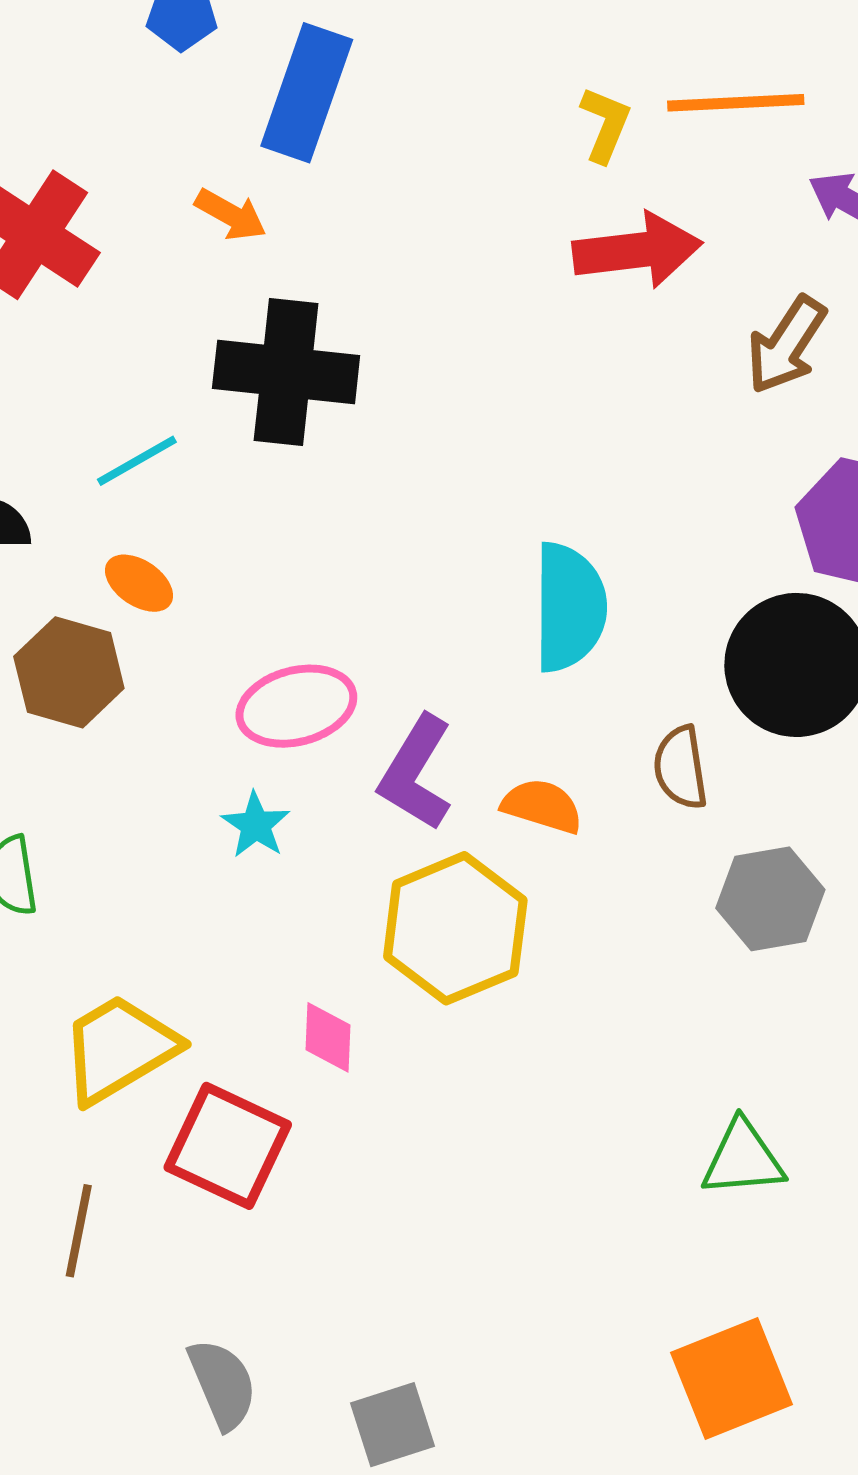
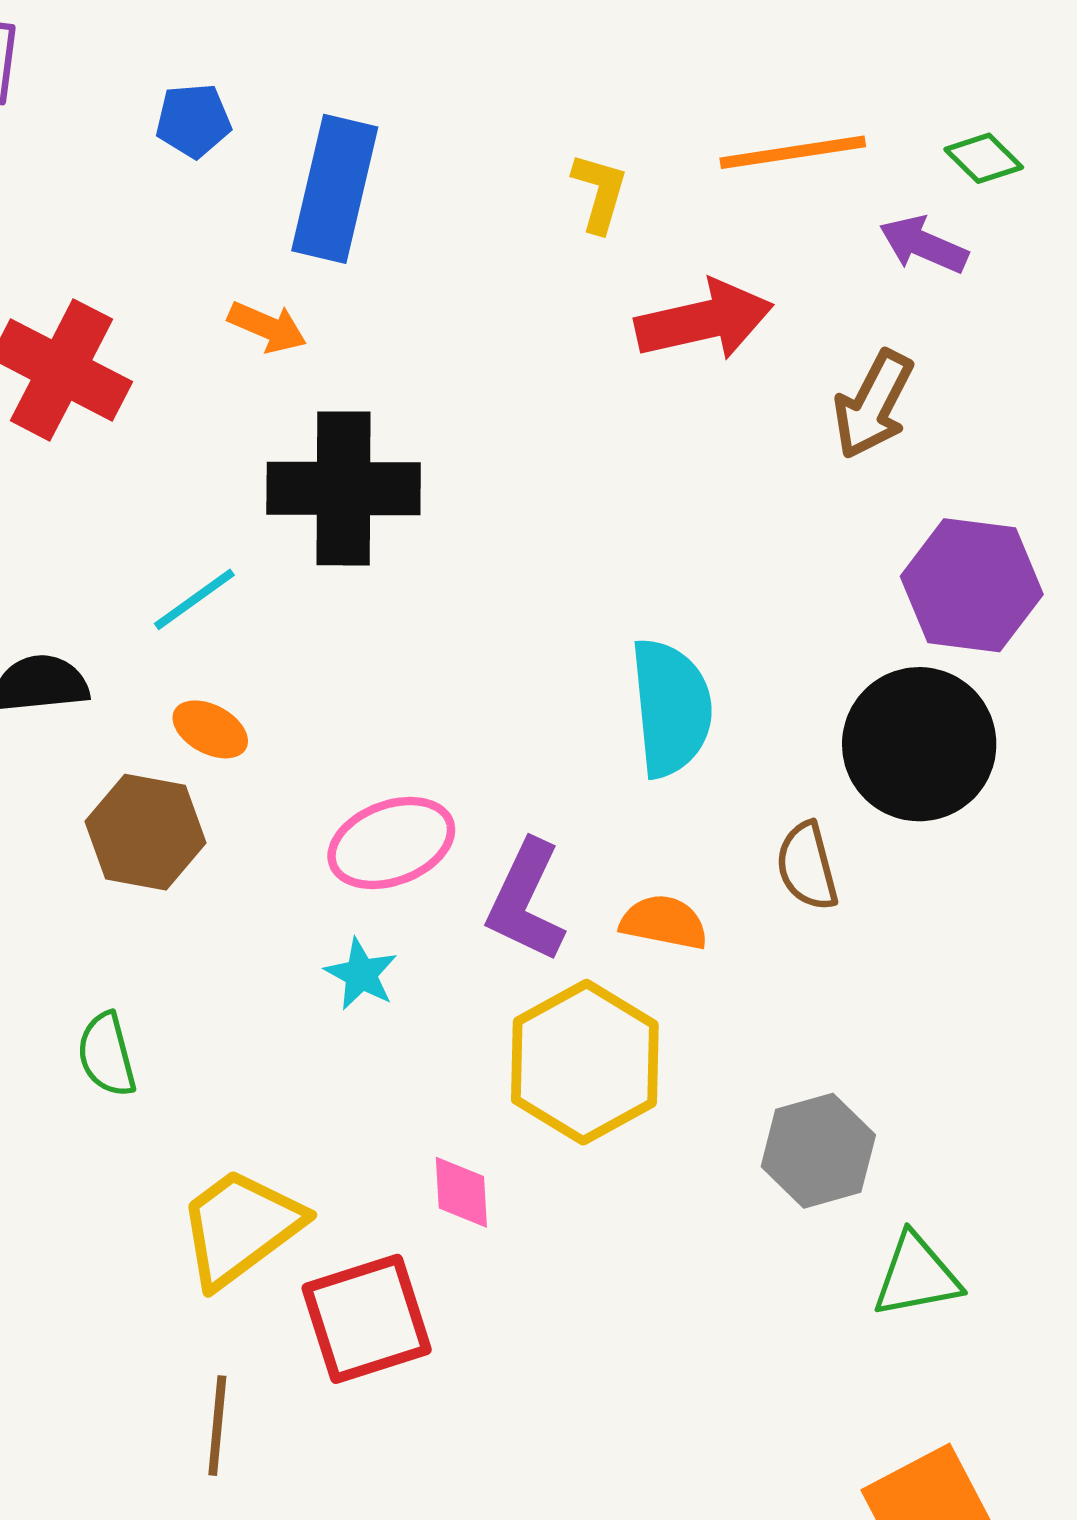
yellow L-shape: (605, 124) -> (600, 192), moved
gray hexagon: (770, 899) -> (818, 1151), moved
red square: (228, 1146) -> (367, 1319), turned -37

